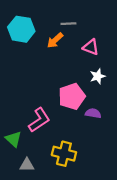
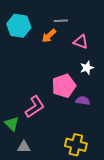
yellow cross: (64, 154) -> (76, 145), moved

